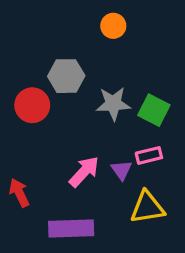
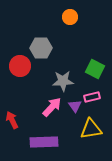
gray star: (113, 104) -> (63, 81), moved

